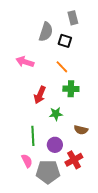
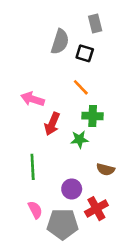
pink arrow: (25, 62) -> (33, 99), moved
green star: (56, 114) -> (79, 139), moved
green line: (33, 136) -> (33, 167), moved

